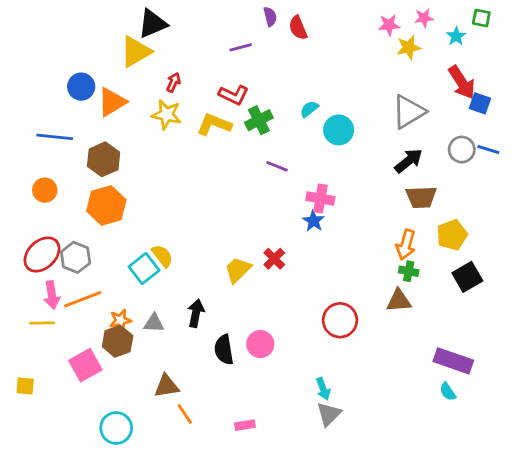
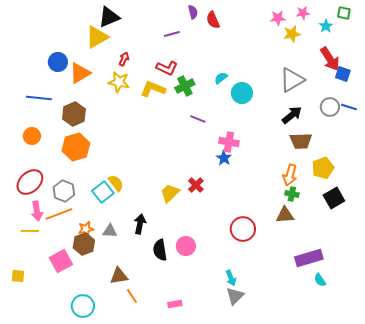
gray hexagon: (76, 257) -> (64, 191), moved
purple rectangle: (453, 361) -> (309, 258), moved, turned -36

